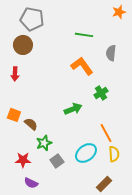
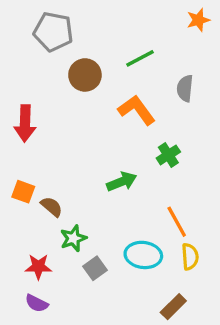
green line: (84, 35) -> (140, 58), turned -36
brown circle: (23, 45) -> (85, 75), moved
red arrow: (15, 74) -> (25, 123), size x1.5
cyan ellipse: (86, 153) -> (143, 255), turned 45
purple semicircle: (31, 183) -> (37, 303), moved

